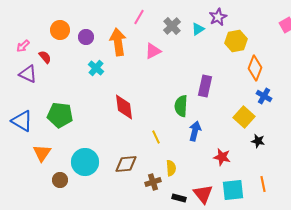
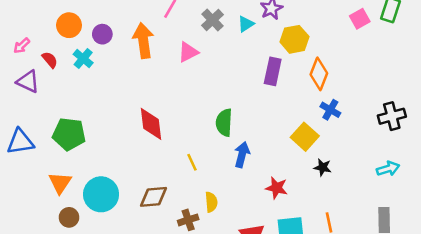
cyan cross: (96, 68) -> (83, 59), moved
purple rectangle: (205, 86) -> (273, 71), moved
blue triangle: (22, 121) -> (20, 142), turned -40
orange triangle: (42, 153) -> (60, 183), moved

